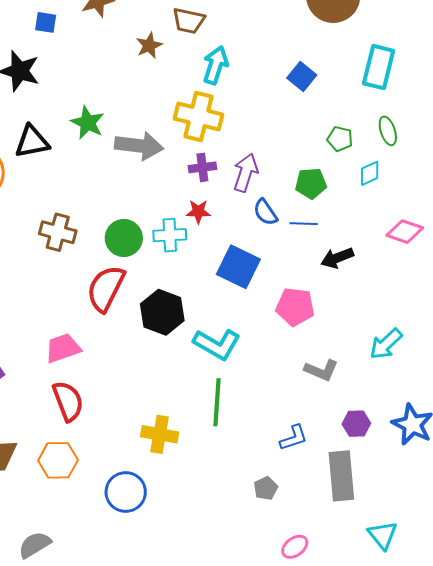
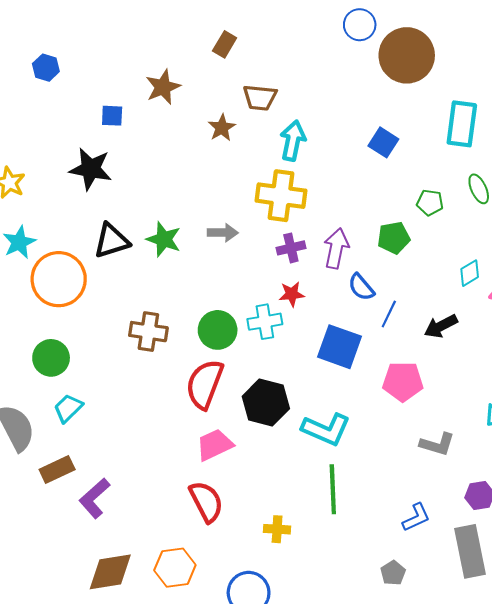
green star: (88, 123) -> (164, 239), moved
gray arrow: (139, 146) -> (223, 233), size x0.6
cyan diamond: (370, 173) -> (470, 273), moved
green pentagon: (311, 183) -> (394, 238), moved
blue line: (304, 224) -> (389, 314), moved, turned -60
pink trapezoid: (63, 348) -> (215, 445), moved
red semicircle: (68, 401) -> (206, 502), moved
yellow cross: (160, 434) -> (277, 529), size x0.7

